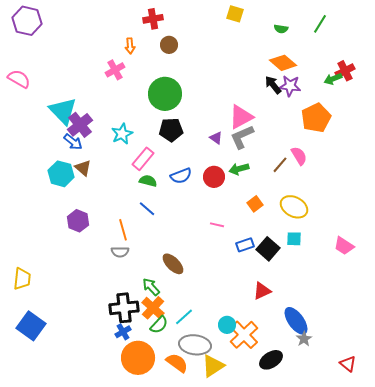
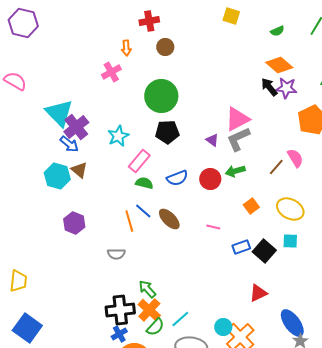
green semicircle: (281, 29) -> (277, 31), turned -32
orange line: (123, 230) -> (129, 221), moved
brown ellipse: (173, 264) -> (169, 219), moved

